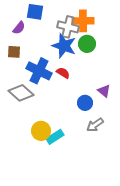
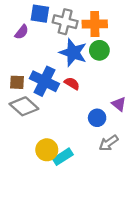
gray cross: (68, 27) -> (65, 22), moved
brown square: (14, 52) -> (17, 82), moved

